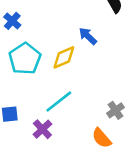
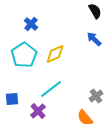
blue cross: (12, 21) -> (31, 24), moved
blue arrow: (88, 36) -> (94, 39), moved

